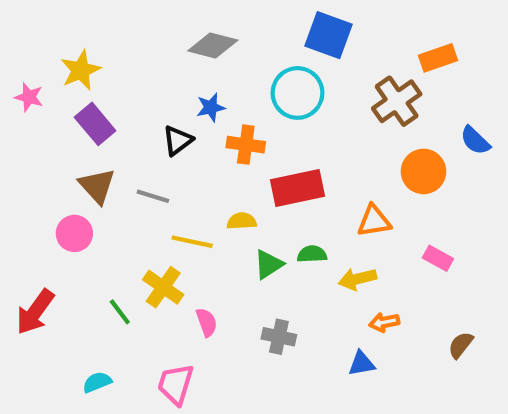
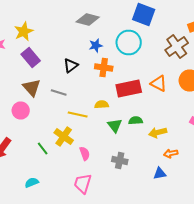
blue star: (211, 107) -> (96, 46), moved
orange triangle: (374, 221) -> (159, 84), moved, turned 36
green triangle: (269, 264) -> (115, 126), turned -35
pink trapezoid: (176, 384) -> (83, 184), moved

